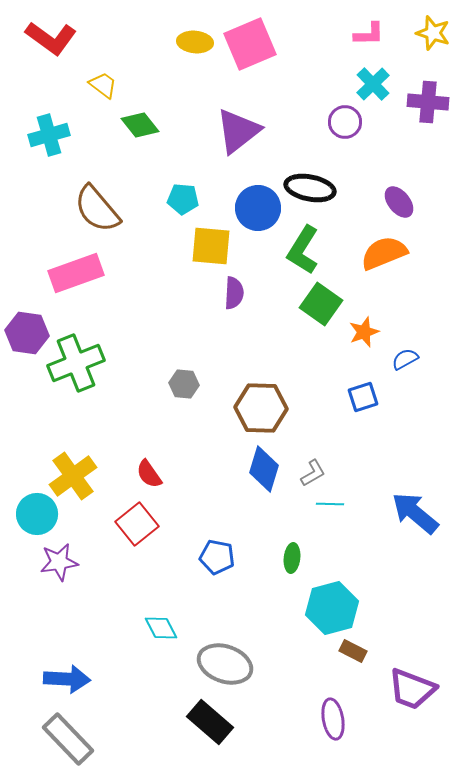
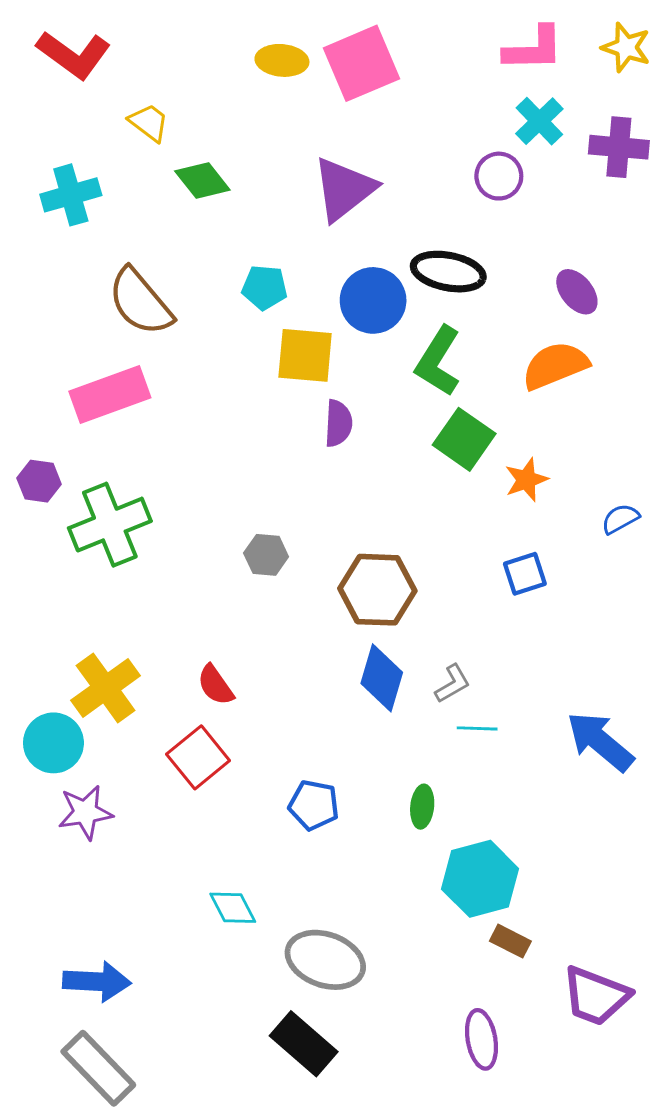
pink L-shape: (369, 34) -> (534, 49), size x1.4
purple hexagon: (27, 333) -> (39, 481), size x0.7
blue semicircle: (405, 359) -> (620, 519), moved

